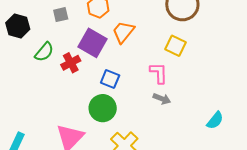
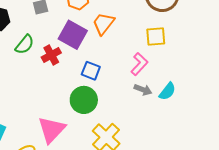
yellow square: (175, 46) -> (156, 36), turned -30
pink L-shape: (159, 73) -> (139, 64), turned 45
cyan semicircle: (215, 120) -> (167, 91), moved

